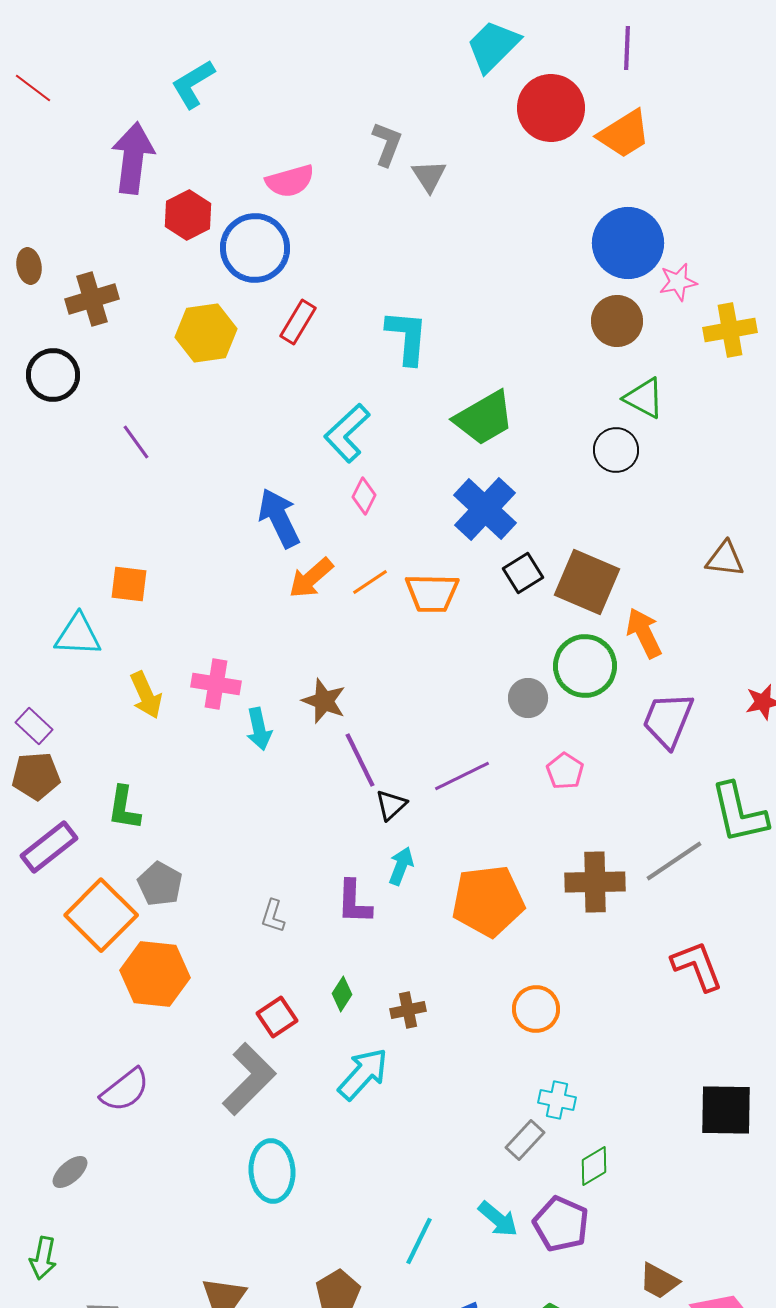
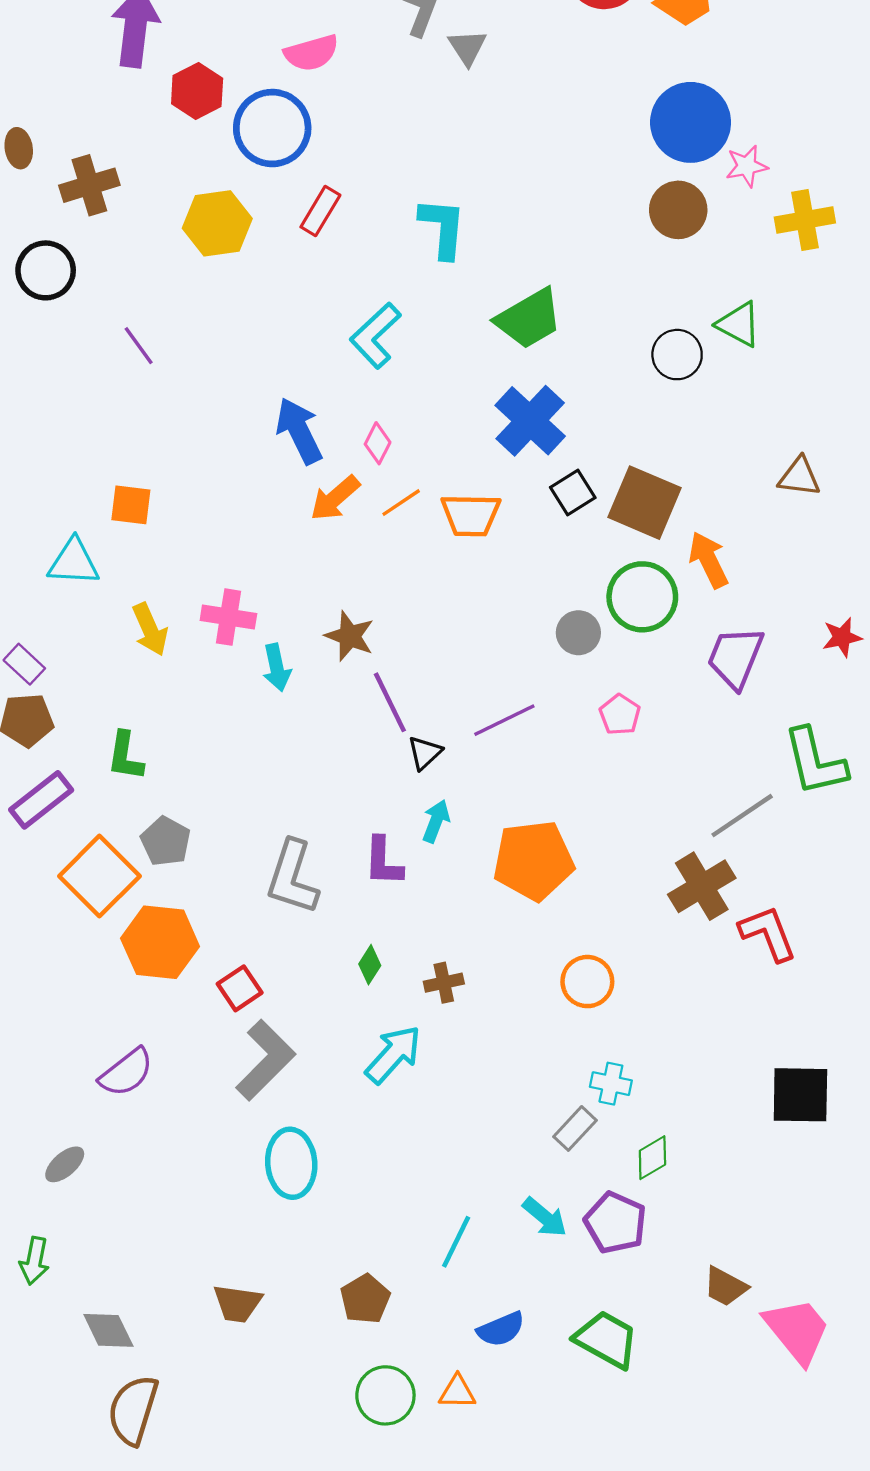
green triangle: (644, 398) -> (739, 324), moved
pink diamond: (364, 496) -> (378, 443), moved
brown cross: (595, 882) -> (702, 886), moved, turned -30
gray L-shape: (273, 916) -> (292, 877), size x2.0
red square: (277, 1017) -> (240, 988), moved

